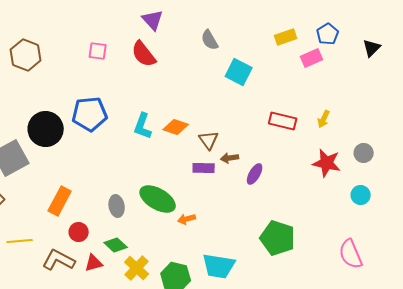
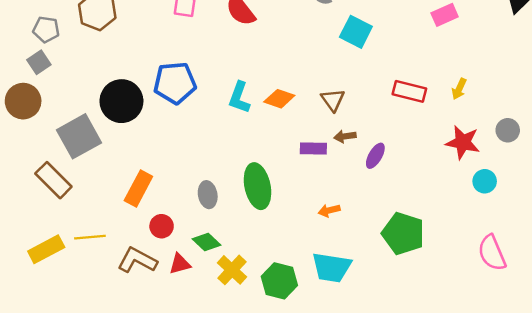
brown triangle: (209, 140) -> (333, 100), moved
cyan circle: (361, 195) -> (485, 181), moved
green ellipse: (158, 199) -> (257, 186), turned 48
orange arrow: (187, 219) -> (329, 210), moved

